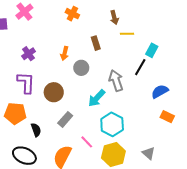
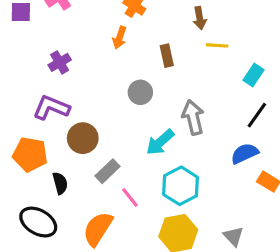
orange arrow: (65, 53) -> (120, 38), moved
black line: (140, 67) -> (257, 115), moved
purple L-shape: (26, 83) -> (51, 108), turned -75
blue semicircle: (160, 91) -> (245, 153), moved
brown circle: (54, 92) -> (83, 138), moved
pink line: (87, 142) -> (130, 198), moved

